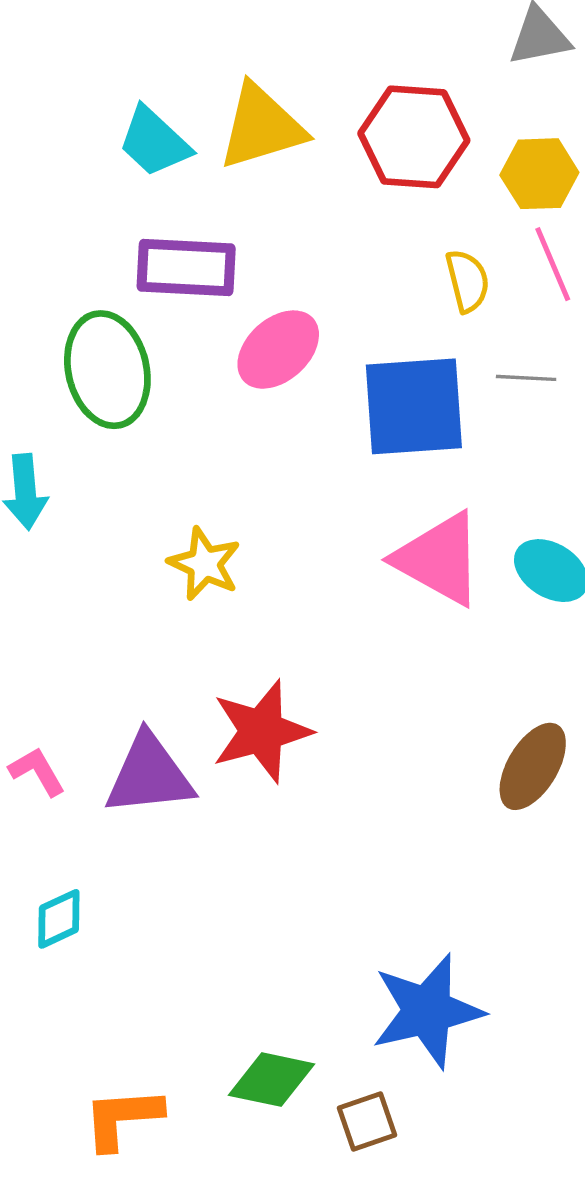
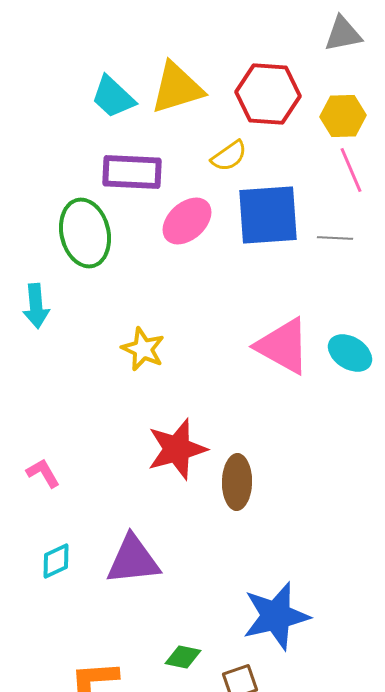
yellow semicircle: (467, 281) -> (229, 156), moved, turned 69
blue square: (414, 406) -> (268, 215), moved
brown ellipse: (533, 766) -> (237, 482), moved, turned -30
purple triangle: (149, 775) -> (133, 560), moved
green diamond: (272, 1080) -> (183, 657), size x0.7

